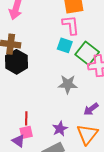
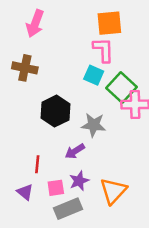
black hexagon: (16, 62) -> (56, 111), moved
purple arrow: (91, 109) -> (75, 151), moved
pink square: (26, 132) -> (56, 188), moved

